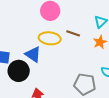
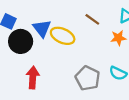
yellow ellipse: (50, 38) -> (63, 36), moved

